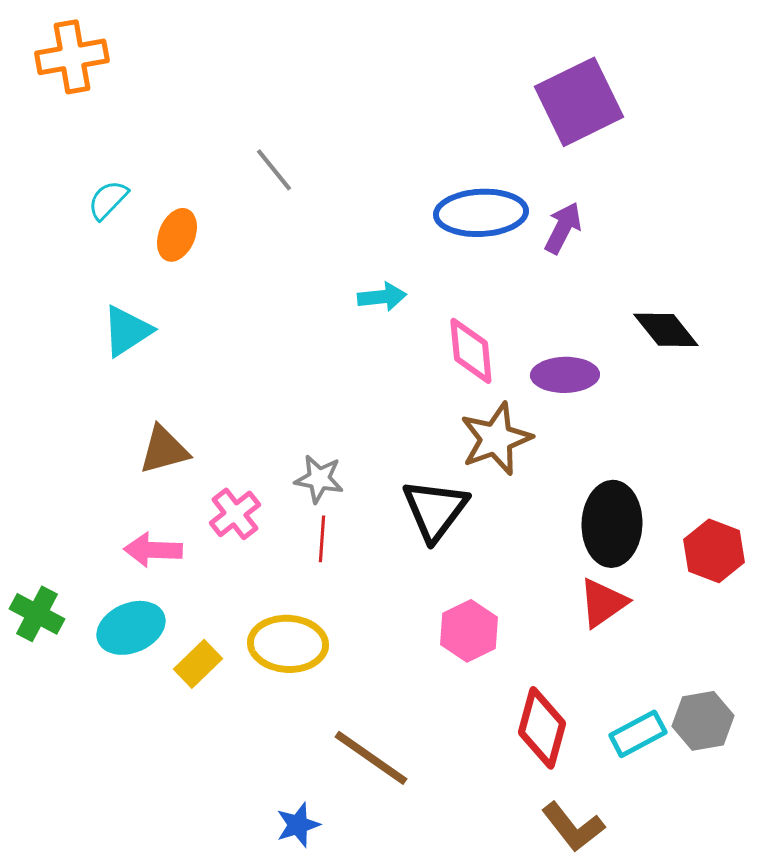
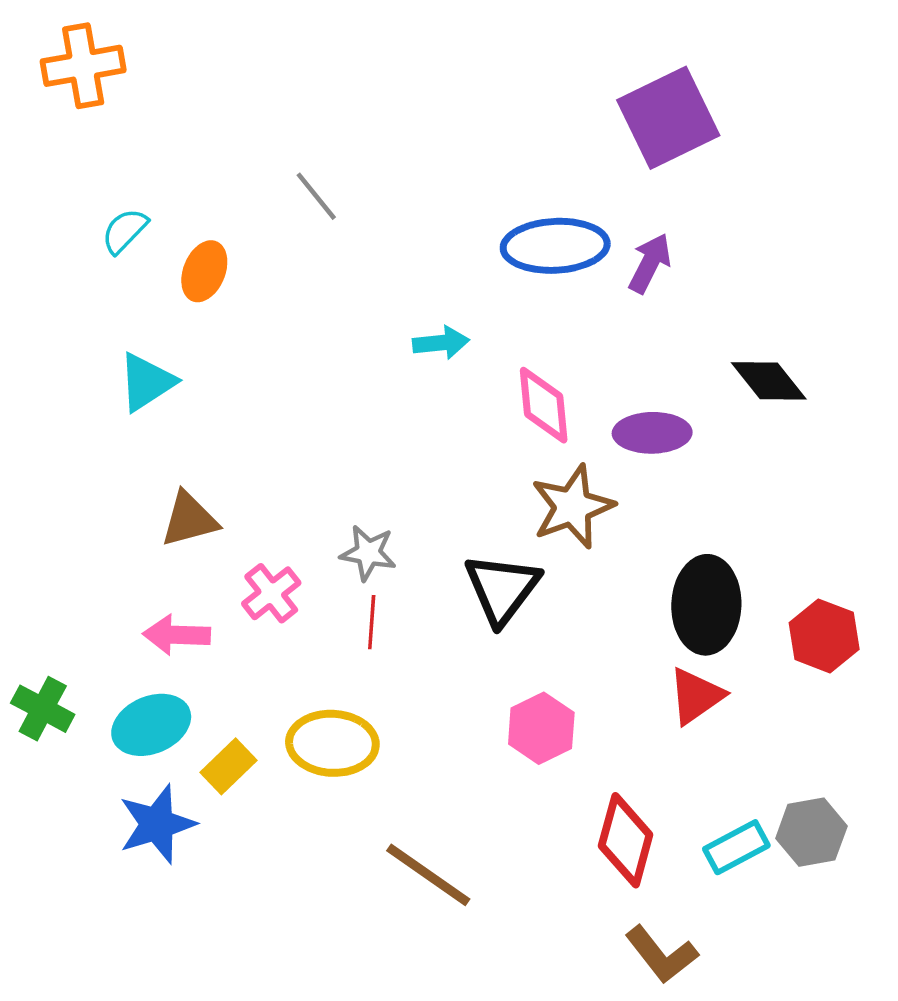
blue star: (298, 825) -> (157, 824), moved, size x1.5

